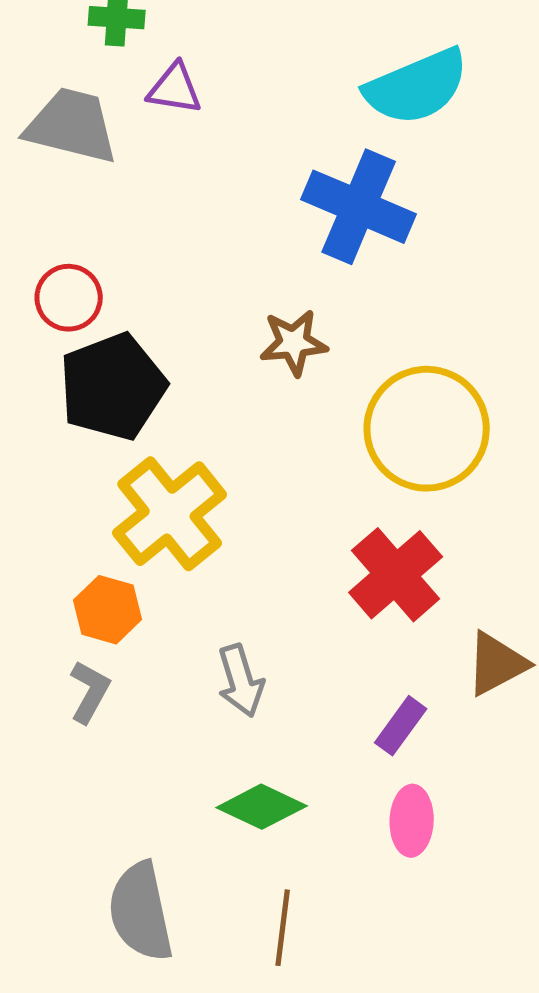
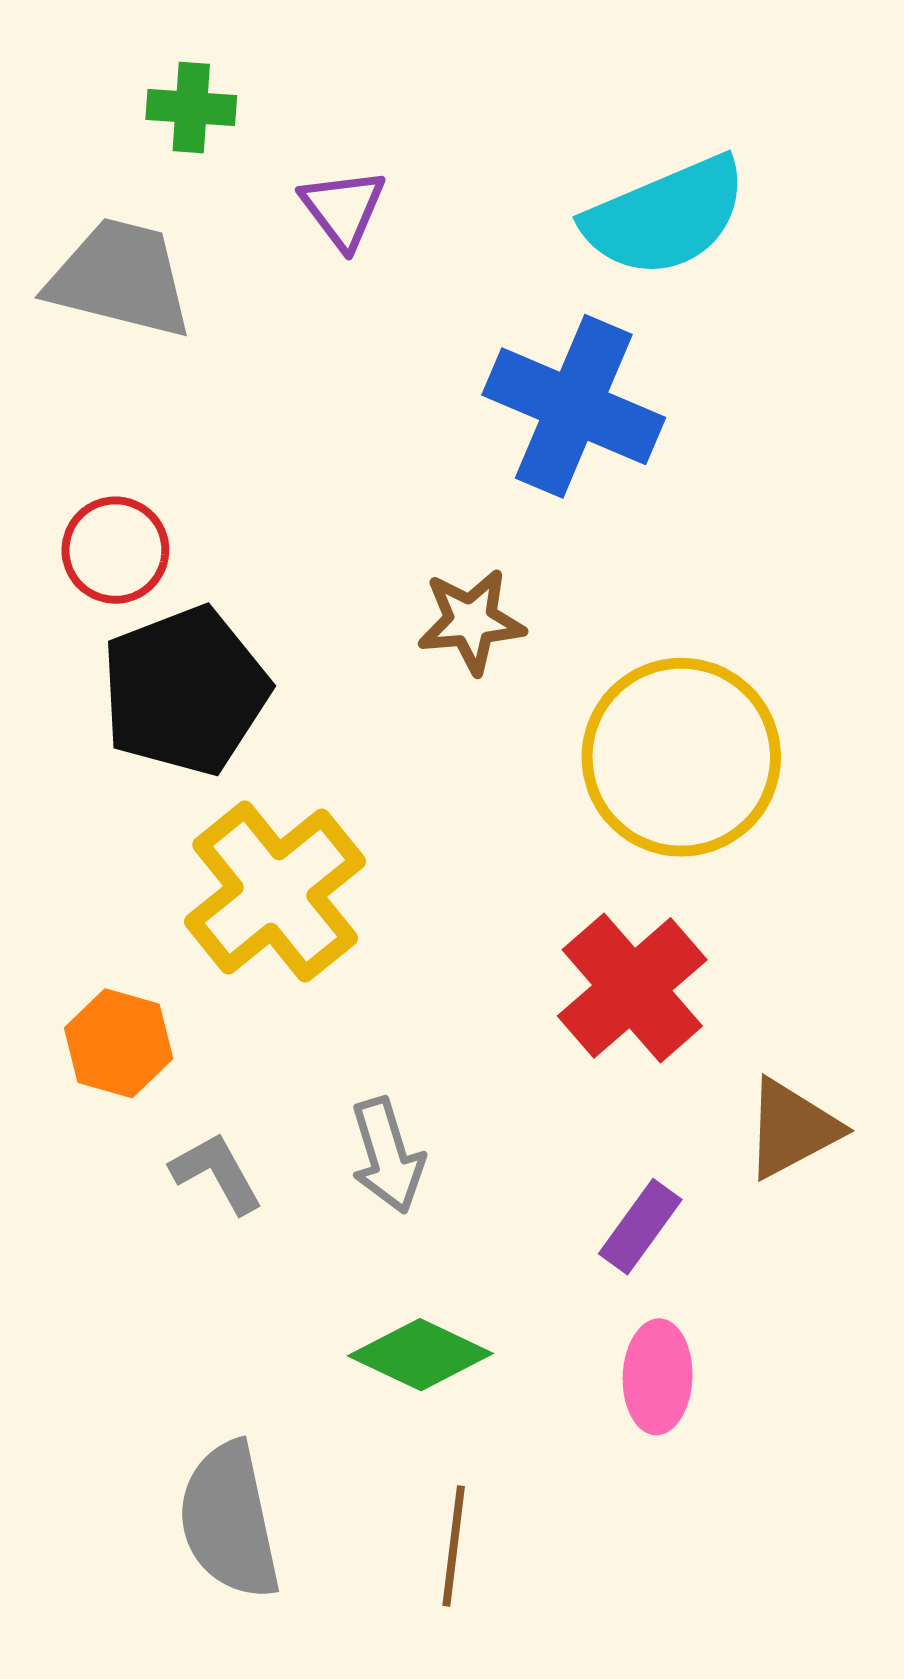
purple triangle: (175, 89) -> (343, 209), moved, turned 44
orange hexagon: (108, 610) -> (119, 1043), moved
gray L-shape: (90, 692) -> (217, 1173), moved, turned -58

